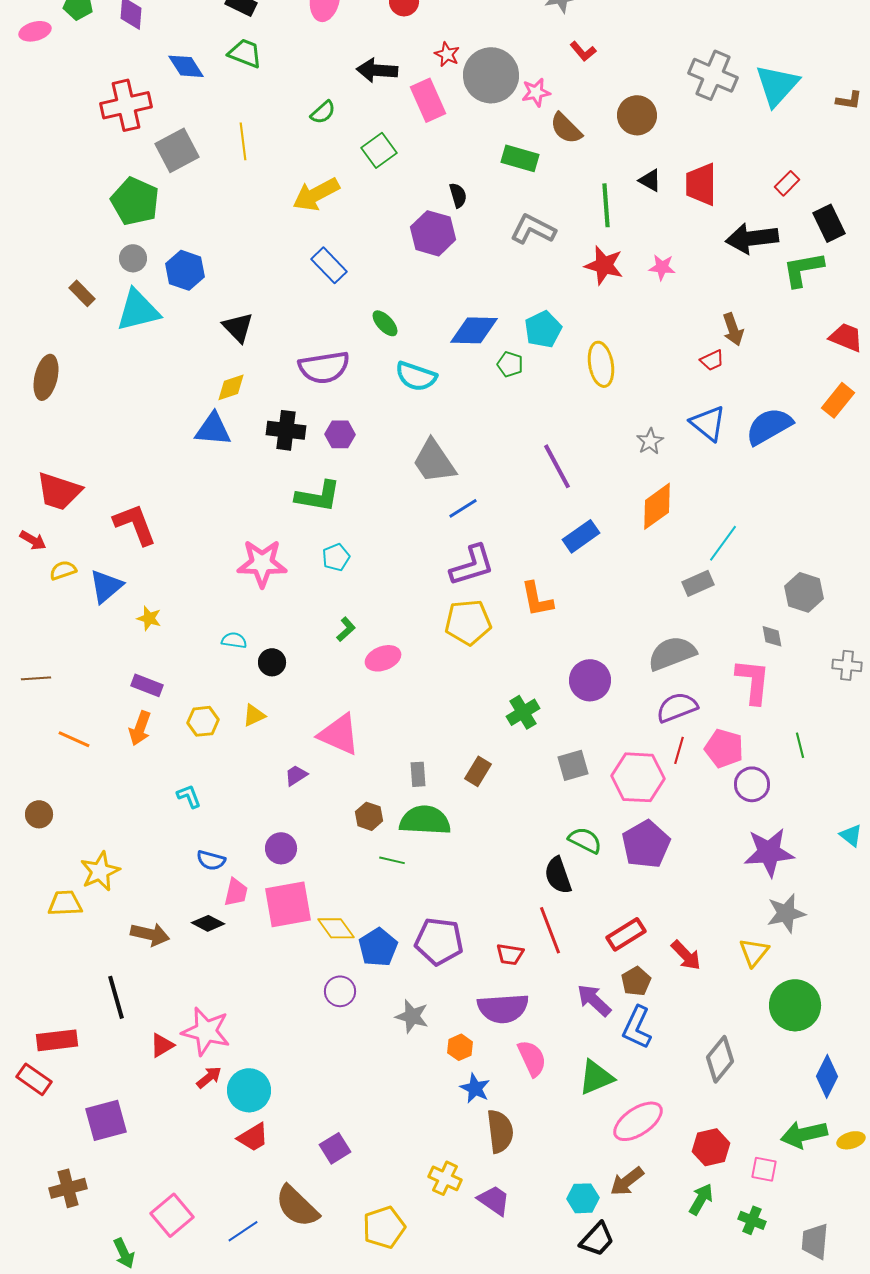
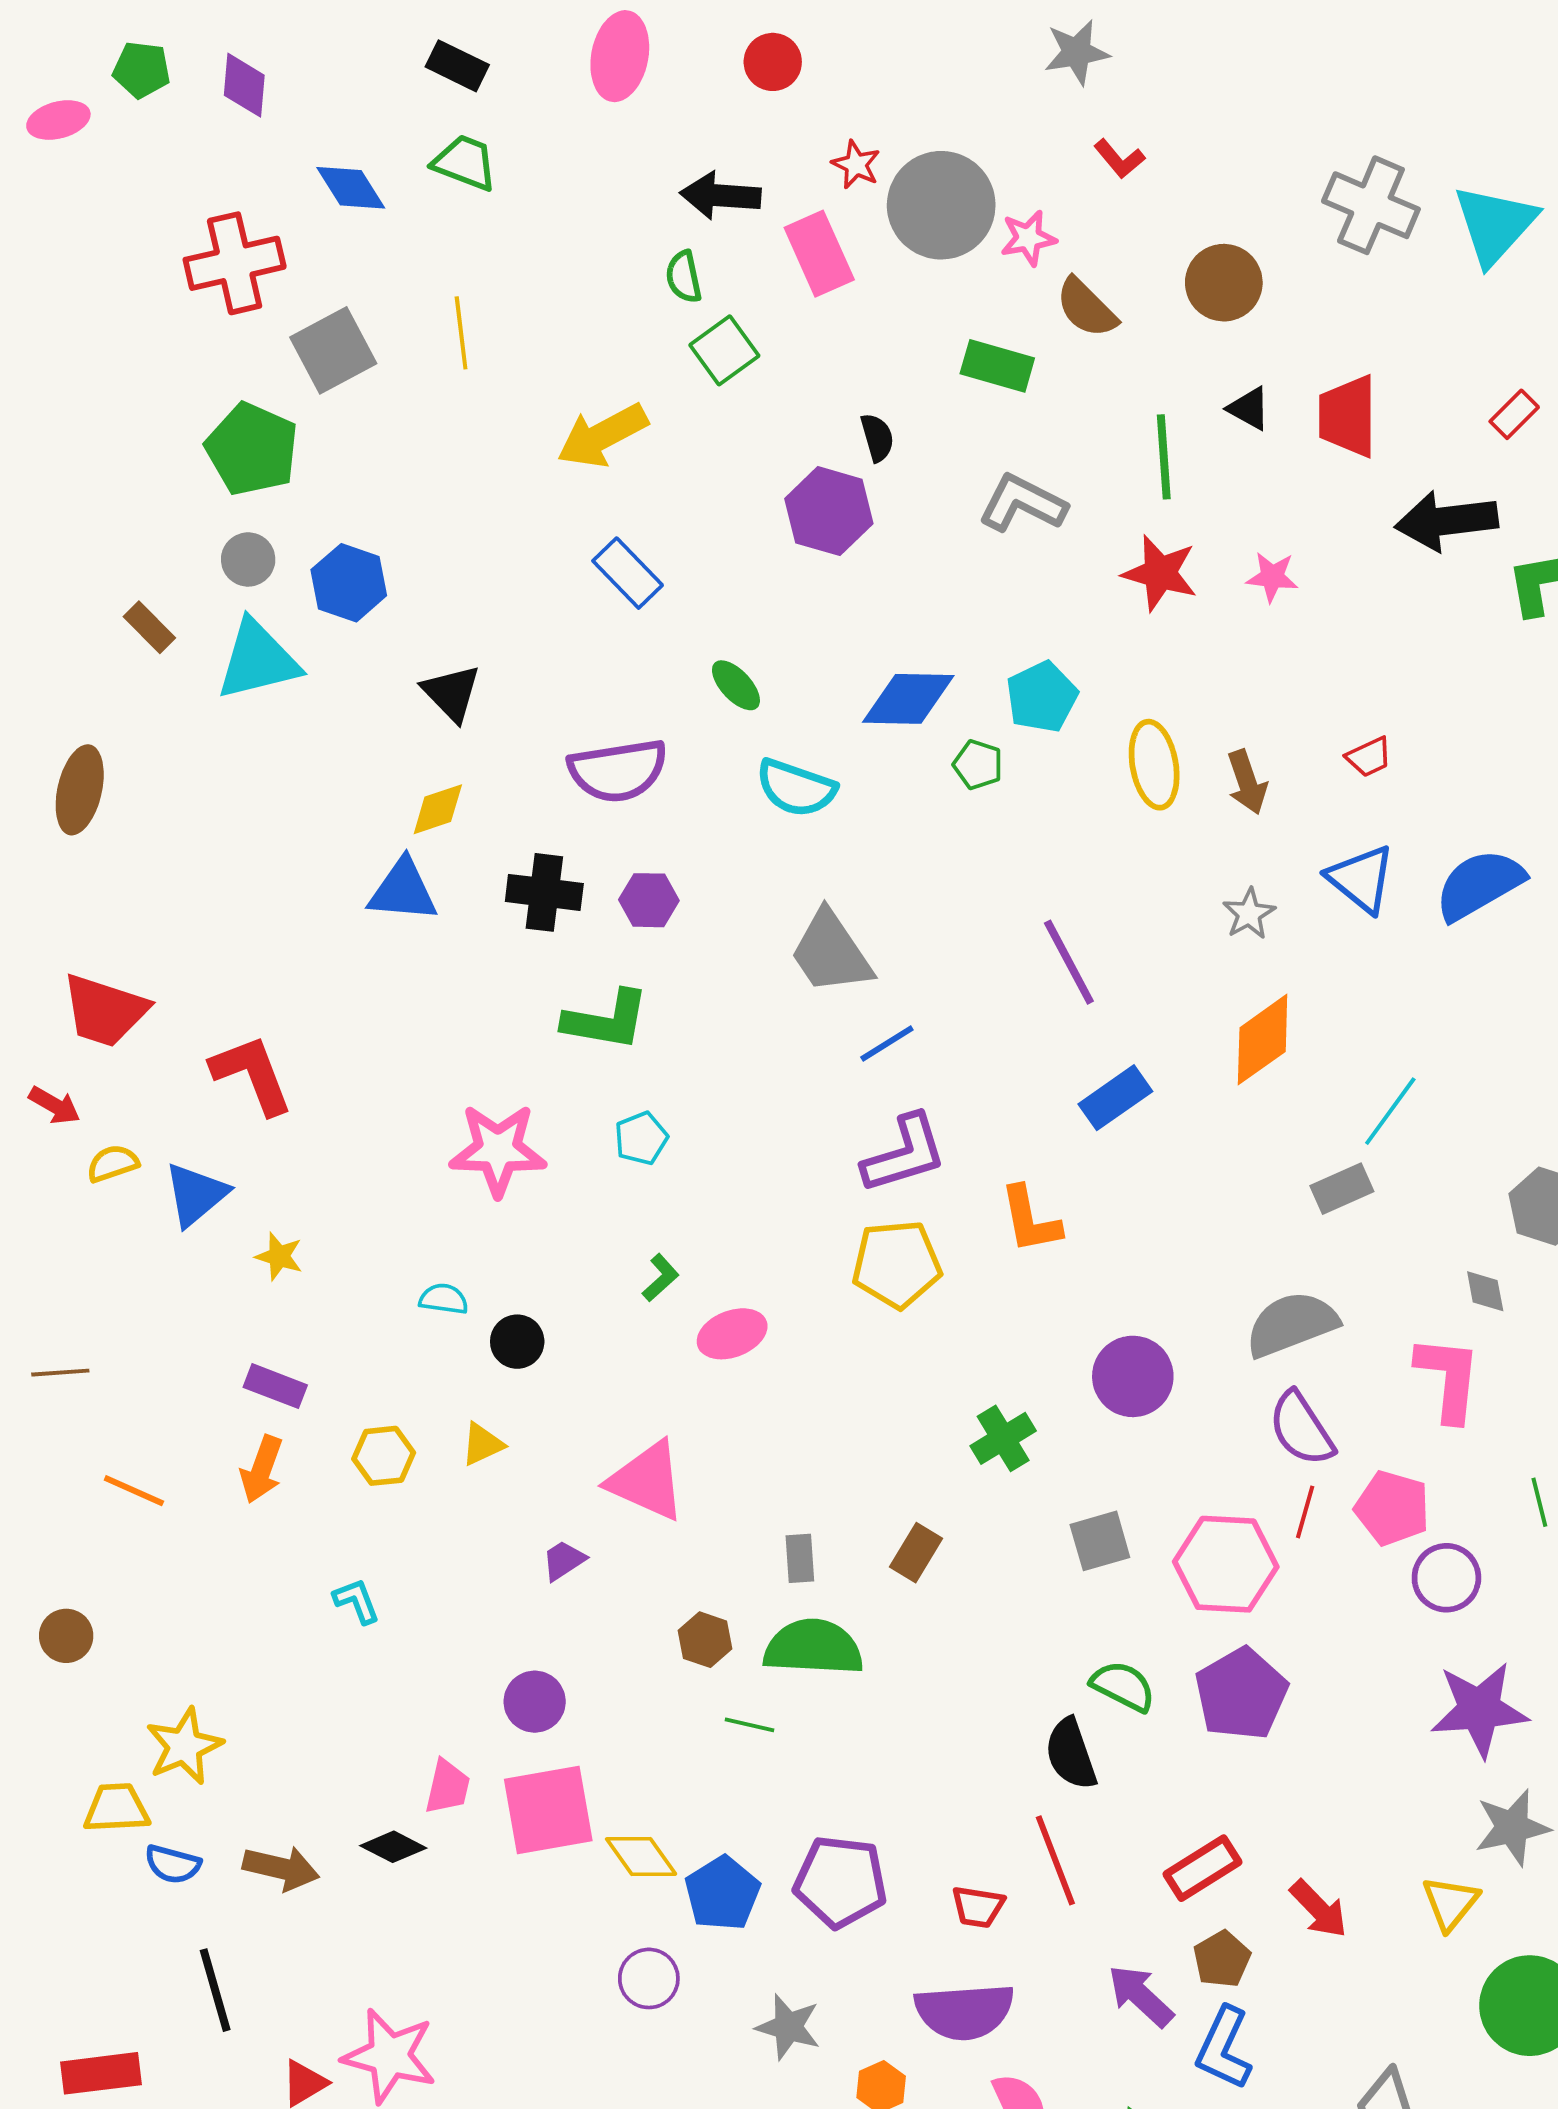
green semicircle: (323, 112) -> (684, 277), moved, turned 120
brown arrow: (733, 329) -> (1247, 782), moved
purple semicircle: (677, 707) -> (1301, 1429), turned -102
blue semicircle: (211, 860) -> (173, 1864), moved

